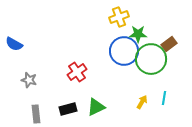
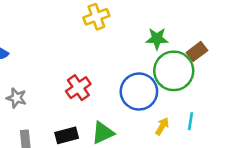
yellow cross: (119, 17) -> (96, 17), moved
blue circle: (124, 51) -> (139, 91), moved

